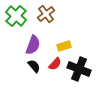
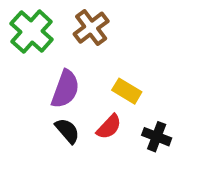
yellow rectangle: (64, 46) -> (127, 91), turned 48
black cross: (79, 69) -> (157, 137), size x0.6

